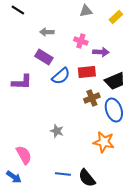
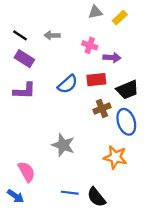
black line: (18, 10) -> (20, 35), moved
yellow rectangle: (116, 17) -> (120, 18), moved
purple rectangle: (44, 57) -> (24, 59), moved
gray star: (57, 131) -> (63, 145), size x1.5

